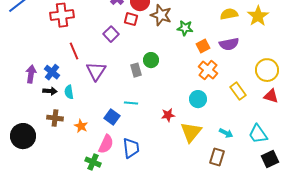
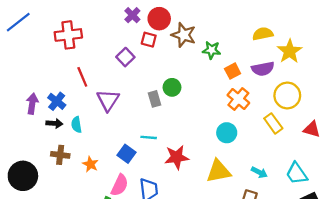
yellow star: (258, 16) -> (290, 51), moved
yellow circle: (267, 70) -> (287, 95), moved
red star: (168, 115) -> (177, 157), moved, size x1.5
yellow triangle: (191, 132) -> (219, 171), turned 40

